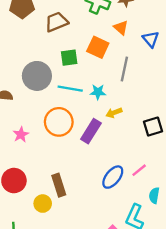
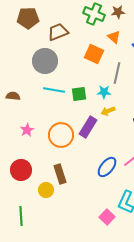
green square: (69, 58) -> (79, 94), moved
gray circle: (37, 76) -> (45, 61), moved
cyan line: (70, 89) -> (54, 90), moved
cyan star: (98, 92) -> (104, 92), moved
orange circle: (59, 122) -> (61, 135), moved

